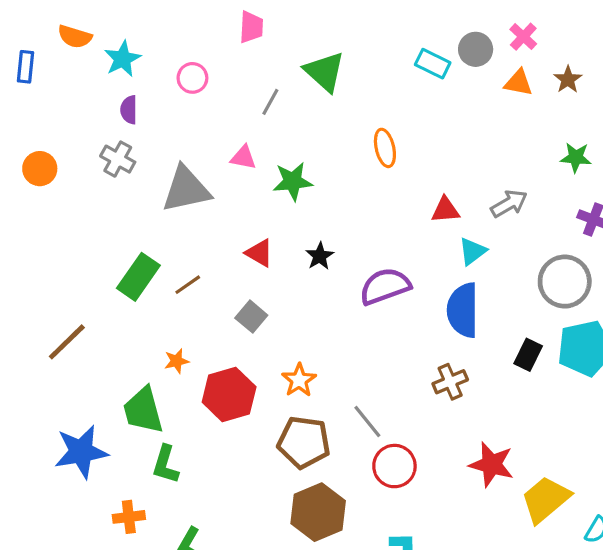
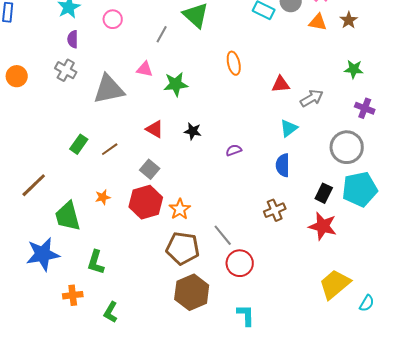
red triangle: (445, 210) -> (281, 84), moved
black star: (320, 256) -> (193, 131), turned -30
green rectangle: (138, 277) -> (79, 144), size x0.7
purple semicircle: (385, 286) -> (234, 150), size x0.5
blue semicircle: (463, 310) -> (283, 165), size x0.7
red hexagon: (229, 394) -> (146, 202), moved
green trapezoid: (143, 410) -> (68, 216), moved
red star: (491, 464) -> (323, 226), moved

